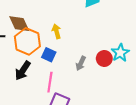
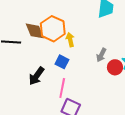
orange hexagon: (27, 41) -> (53, 29), moved
gray arrow: (81, 63) -> (101, 55), moved

